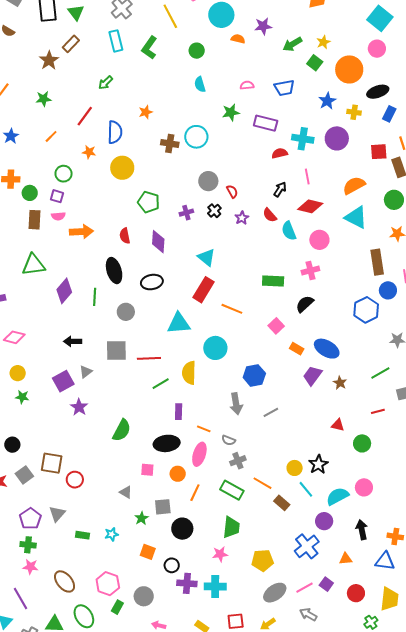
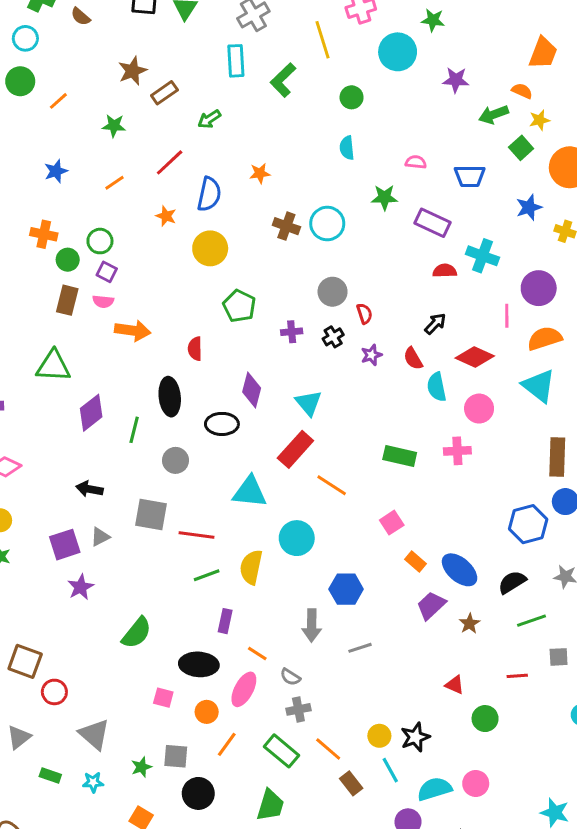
orange semicircle: (238, 39) -> (522, 91), moved
brown rectangle: (71, 44) -> (164, 93), moved
purple circle: (337, 138) -> (539, 288), moved
green circle: (64, 174) -> (100, 241), moved
pink line: (307, 177) -> (507, 316), moved
purple diamond: (158, 242) -> (252, 390), moved
black semicircle: (305, 304) -> (512, 582), moved
gray triangle: (126, 492) -> (94, 734), moved, size x1.6

